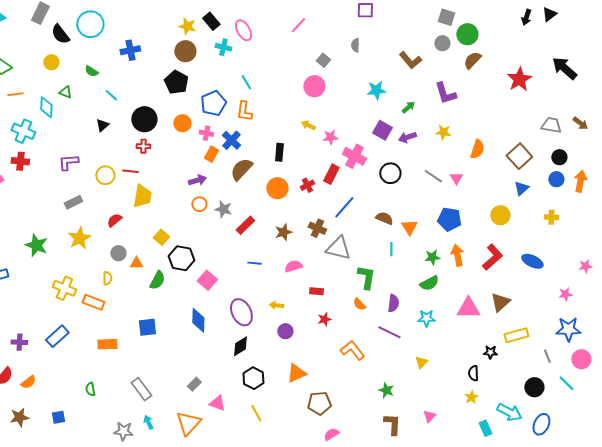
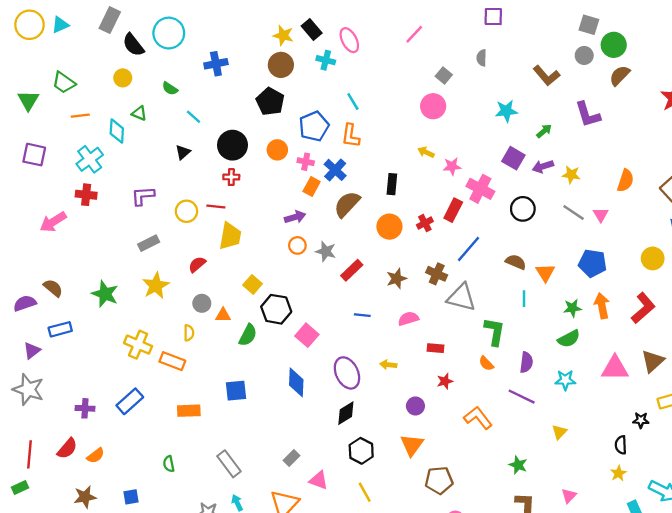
cyan cross: (23, 131) -> (90, 159), turned 30
yellow star: (443, 132) -> (571, 175), moved
purple circle: (285, 331) -> (415, 406), moved
orange triangle: (296, 373) -> (412, 445), turned -30

